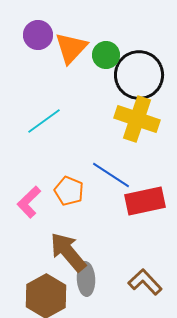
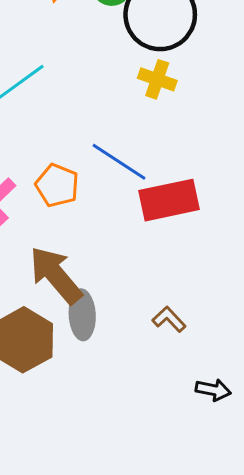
yellow cross: (137, 119) -> (157, 79), size x0.6
brown L-shape: (145, 282) -> (169, 319), size x0.7

